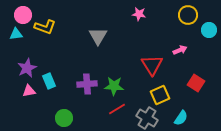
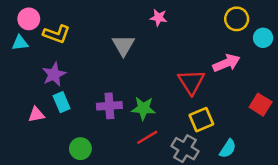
pink star: (139, 14) -> (159, 18), moved
pink arrow: (180, 50) -> (227, 63), size x1.5
purple star: (27, 68) -> (54, 74), moved
red square: (196, 83) -> (261, 105), moved

